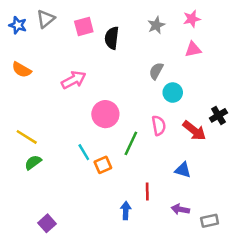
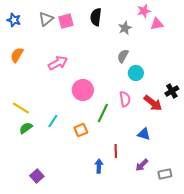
gray triangle: (46, 19) -> (46, 19), moved
pink star: (192, 19) -> (144, 11), moved
gray star: (156, 25) -> (125, 28), moved
black semicircle: (112, 38) -> (96, 17), moved
pink triangle: (193, 49) -> (157, 24), moved
orange semicircle: (22, 70) -> (17, 55), turned 91
cyan line: (84, 152) -> (53, 121), moved, turned 64
purple arrow: (180, 209) -> (142, 165), turned -56

